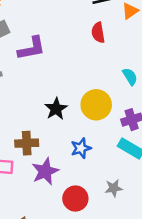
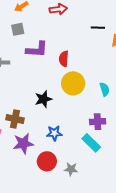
red semicircle: (98, 33) -> (64, 59), moved
yellow circle: (96, 105) -> (73, 83), moved
red circle: (75, 198) -> (47, 161), moved

